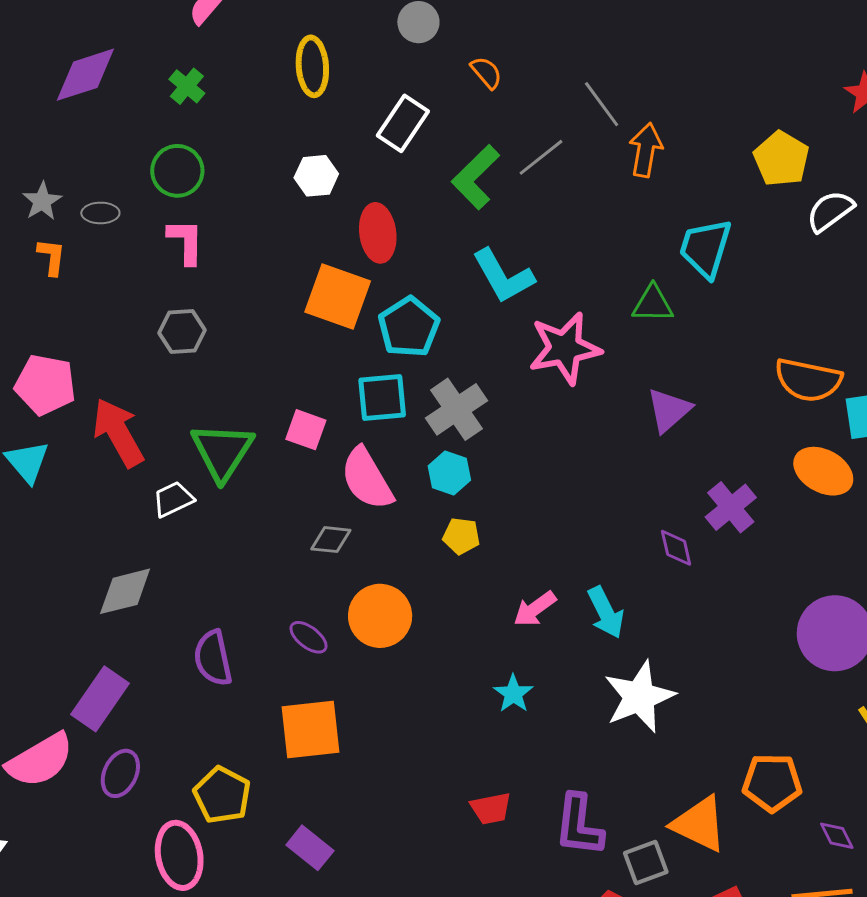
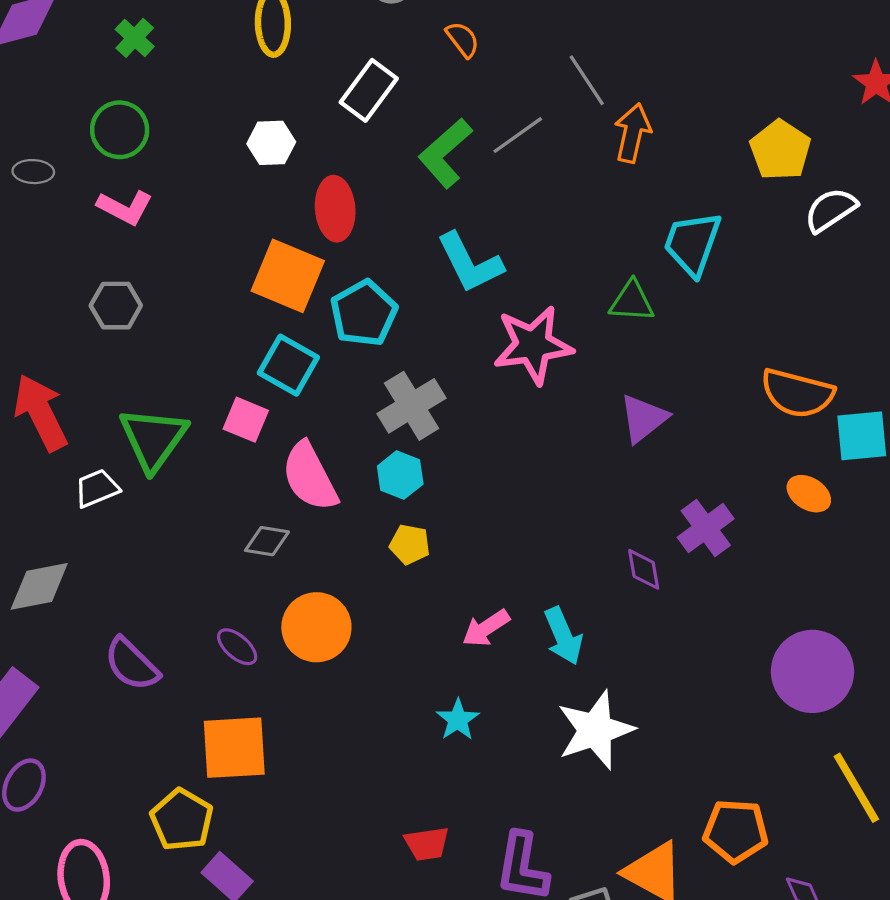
pink L-shape: (186, 242) -> (125, 207), turned 114
cyan square: (382, 398) -> (288, 365), moved, turned 32
orange ellipse: (823, 471) -> (809, 494), size x0.7
purple semicircle: (213, 658) -> (132, 664), turned -36
yellow pentagon: (222, 795) -> (182, 820), moved

